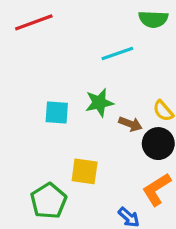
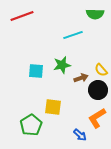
brown arrow: (130, 124) -> (81, 78), turned -40

